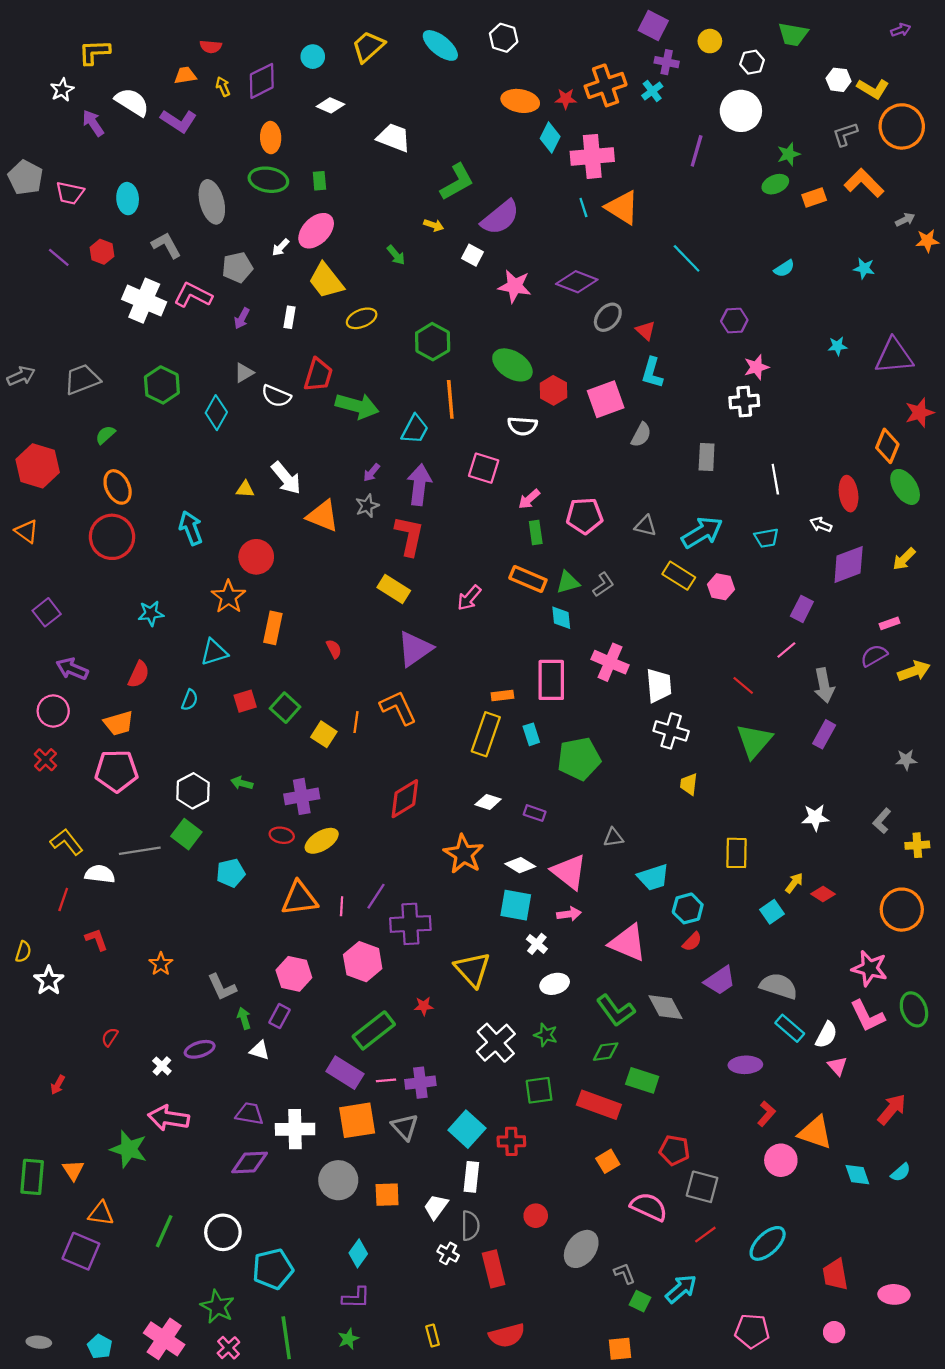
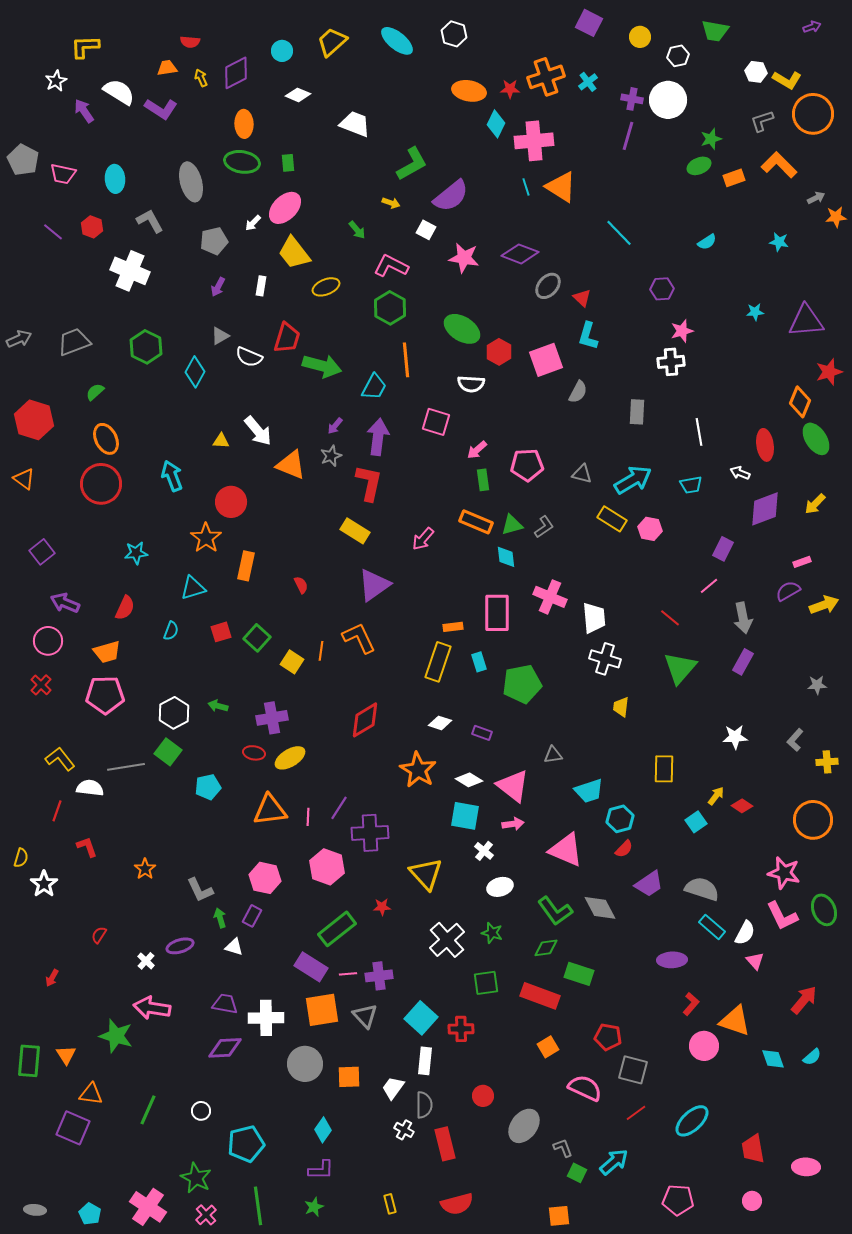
purple cross: (667, 62) -> (632, 99), moved
pink L-shape: (193, 295) -> (391, 266), moved
white circle: (223, 1232) -> (201, 1111), size x0.6

